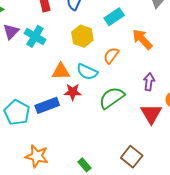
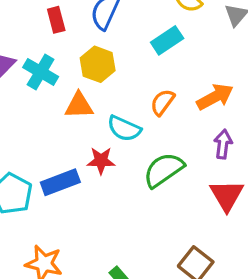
yellow hexagon: (82, 36) -> (98, 64), moved
orange arrow: (142, 39) -> (215, 97), moved, turned 105
orange triangle: (61, 71) -> (79, 106), moved

